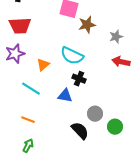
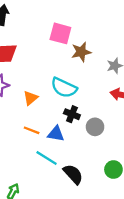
cyan line: (31, 89) -> (47, 158), moved
gray circle: (95, 114) -> (95, 127), moved
orange line: (28, 120) -> (32, 130), moved

